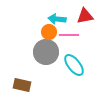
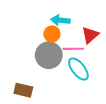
red triangle: (85, 16) -> (90, 35), moved, turned -30
pink line: (69, 35) -> (73, 49), moved

